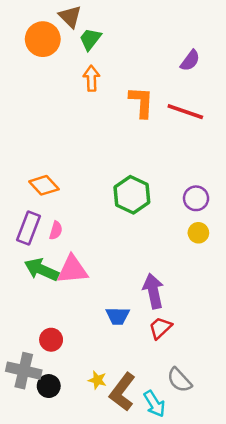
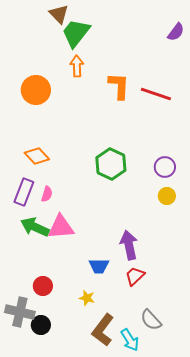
orange circle: (43, 39) -> (36, 90), moved
green trapezoid: (90, 39) -> (76, 33), size x1.5
purple semicircle: (190, 61) -> (176, 32), moved
yellow star: (97, 380) -> (87, 298), moved

